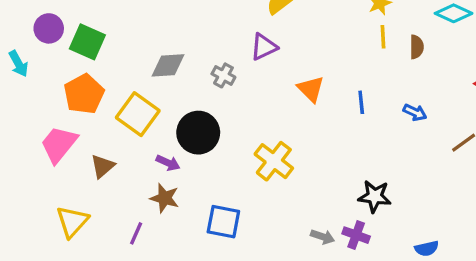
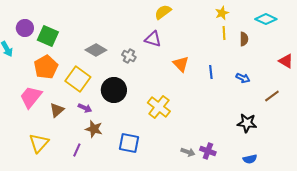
purple triangle: (264, 47) -> (153, 39), turned 42
gray diamond: (168, 65) -> (96, 50), turned 35
purple arrow: (168, 163) -> (85, 108), moved
black star: (375, 196) -> (247, 123), moved

